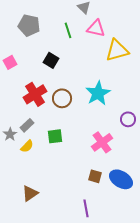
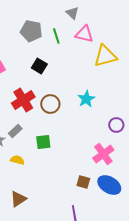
gray pentagon: (29, 25) -> (31, 31), moved
cyan star: (98, 93) -> (86, 99), size x0.7
pink cross: (102, 142) -> (103, 154), moved
yellow semicircle: (27, 146) -> (17, 160), moved, turned -120

